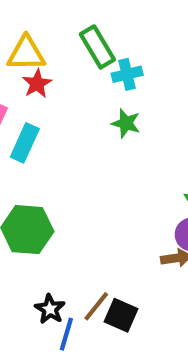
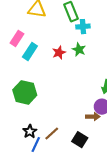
red star: (37, 84) -> (59, 53), moved
black square: (121, 315) -> (80, 140), moved

